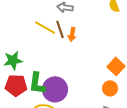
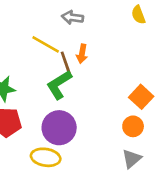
brown line: (60, 29) -> (66, 63), moved
green L-shape: (37, 83) -> (59, 85), moved, turned 50

